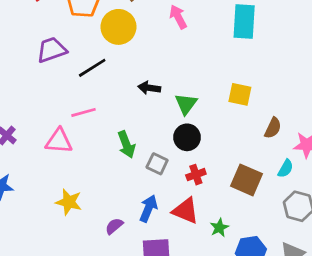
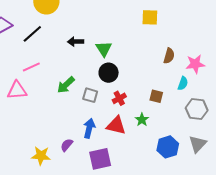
yellow square: (240, 94) -> (150, 17), moved
green arrow: (126, 144) -> (66, 85), turned 78
brown square: (247, 180) -> (156, 96), size x0.6
yellow star: (69, 202) -> (41, 156), moved
green star: (219, 228) -> (142, 120), moved

